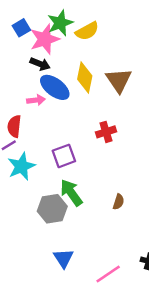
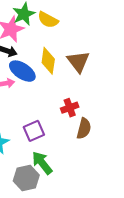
yellow semicircle: (87, 31) -> (48, 20), turned 60
brown semicircle: (118, 202) -> (84, 129), moved, size x1.5

